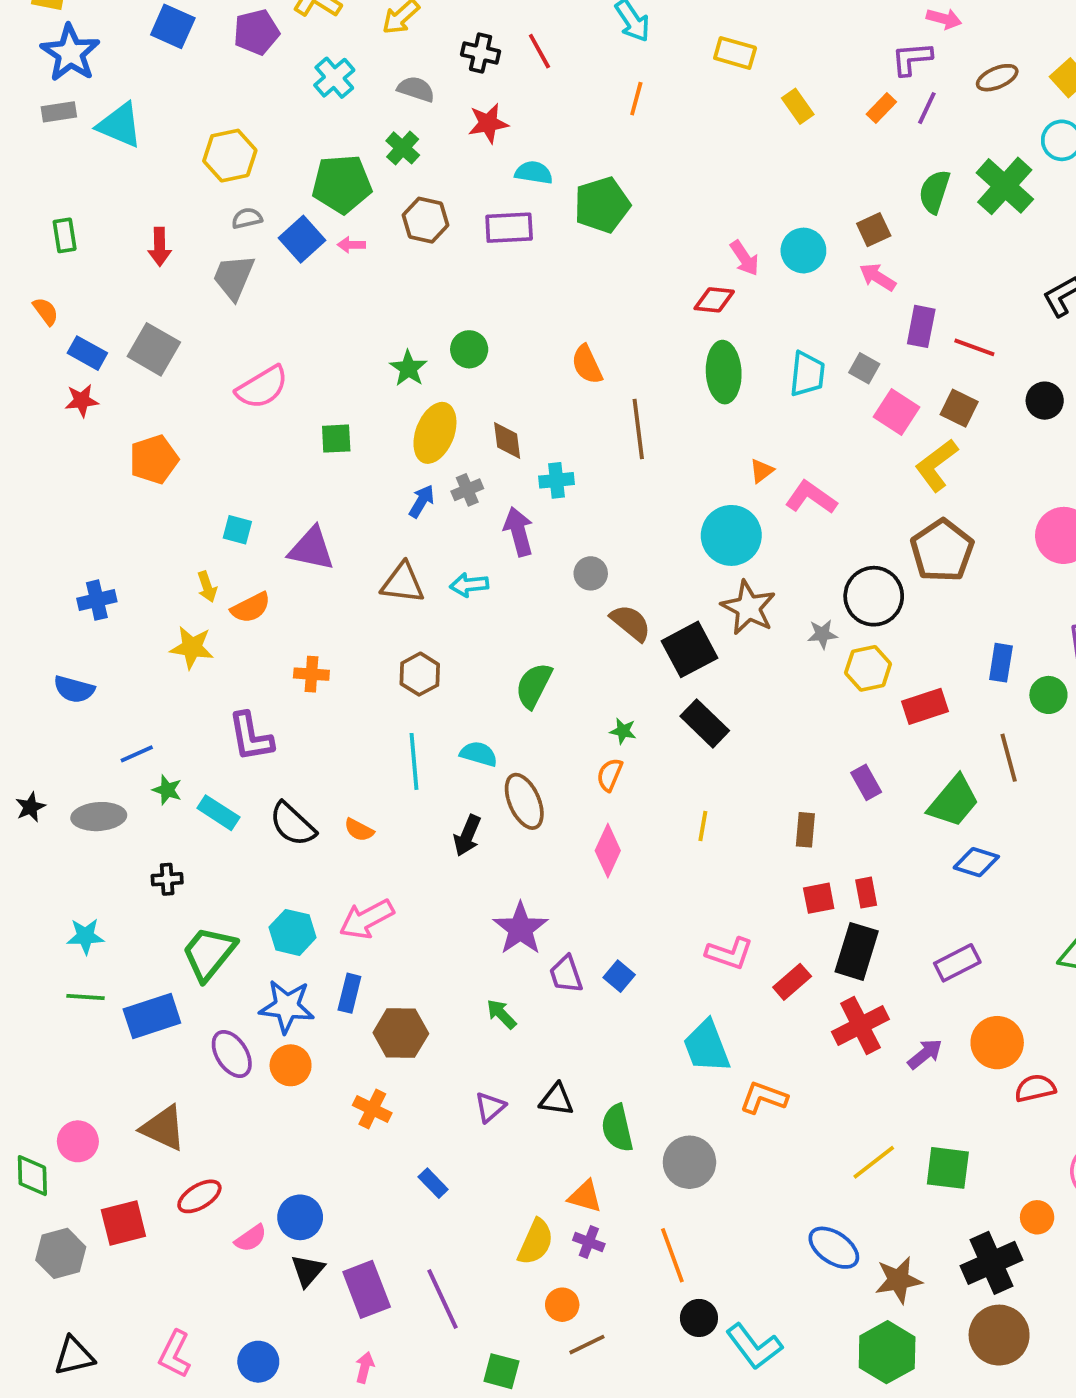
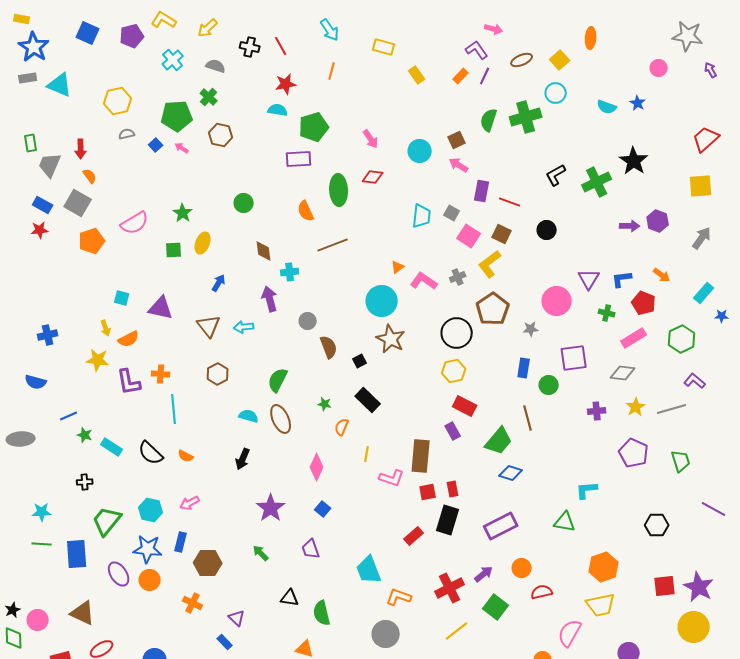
purple L-shape: (912, 59) -> (477, 50), turned 60
red star: (488, 123) -> (286, 84), moved
green cross: (1005, 186) -> (526, 117), turned 32
purple rectangle: (509, 228) -> (299, 159), moved
blue square: (302, 239) -> (156, 145), size x0.6
pink arrow: (351, 245) -> (182, 148), turned 32
pink arrow: (745, 258) -> (371, 139), moved
gray trapezoid: (234, 277) -> (50, 165), moved
orange semicircle: (46, 311) -> (90, 176), moved
green star: (408, 368) -> (183, 213), moved
green ellipse: (724, 372) -> (339, 190), moved
brown line: (638, 429) -> (333, 245), turned 76
yellow ellipse: (435, 433) -> (203, 243), moved, size x0.7
orange pentagon: (154, 459) -> (92, 241), moved
gray cross: (467, 490) -> (458, 277), moved
brown triangle: (403, 583) -> (209, 326), turned 45
brown semicircle: (631, 623) -> (329, 347), turned 30
gray star: (822, 634) -> (531, 329), moved
black square: (689, 649) -> (360, 361), size x0.5
red rectangle: (925, 706) -> (465, 406), moved, turned 45
purple L-shape: (251, 737) -> (129, 382), moved
cyan line: (414, 761) -> (174, 409), moved
orange semicircle: (610, 775) -> (342, 427), moved
brown ellipse: (524, 801) -> (281, 419), moved
black star: (30, 807) -> (13, 610), moved
gray ellipse: (99, 817) -> (21, 439), moved
brown rectangle: (805, 830) -> (421, 456), size x1.8
pink arrow: (367, 919) -> (190, 503), size x0.7
pink L-shape: (729, 953) -> (392, 478), moved
purple rectangle: (957, 963) -> (501, 526), size x1.4
purple trapezoid: (566, 974) -> (311, 549), moved
blue square: (619, 976) -> (323, 509), moved
blue rectangle: (152, 1016) -> (77, 554), turned -76
red cross: (860, 1025) -> (450, 588), moved
orange circle: (997, 1043) -> (522, 568), size x0.7
purple triangle: (490, 1107) -> (237, 618), moved, turned -36
gray circle: (689, 1162) -> (386, 634), moved
green square: (948, 1168) -> (496, 607), moved, turned 30

